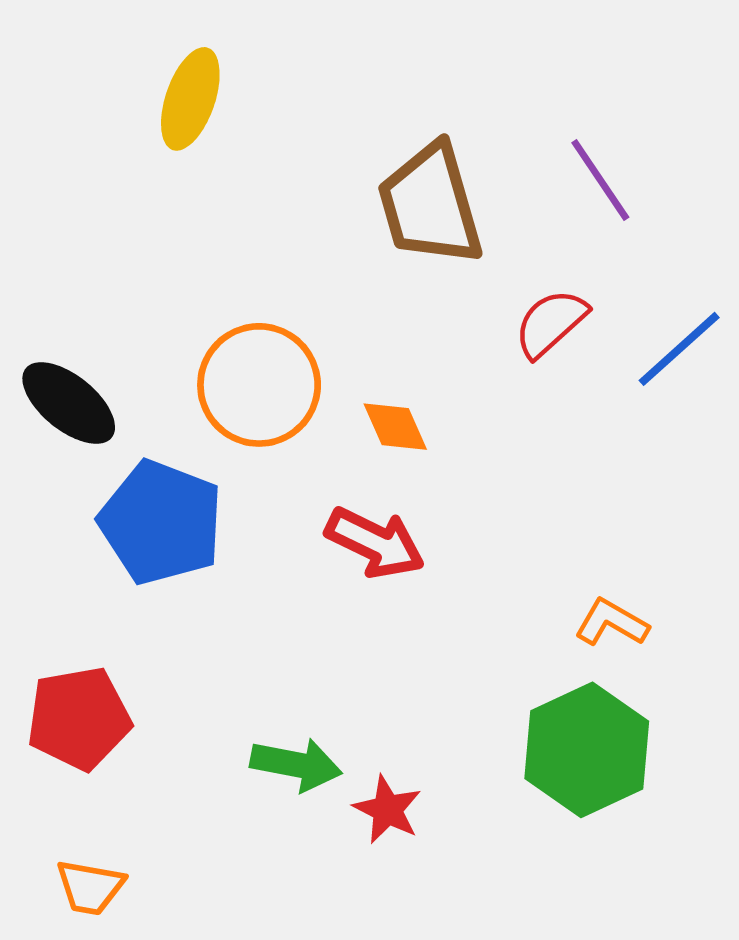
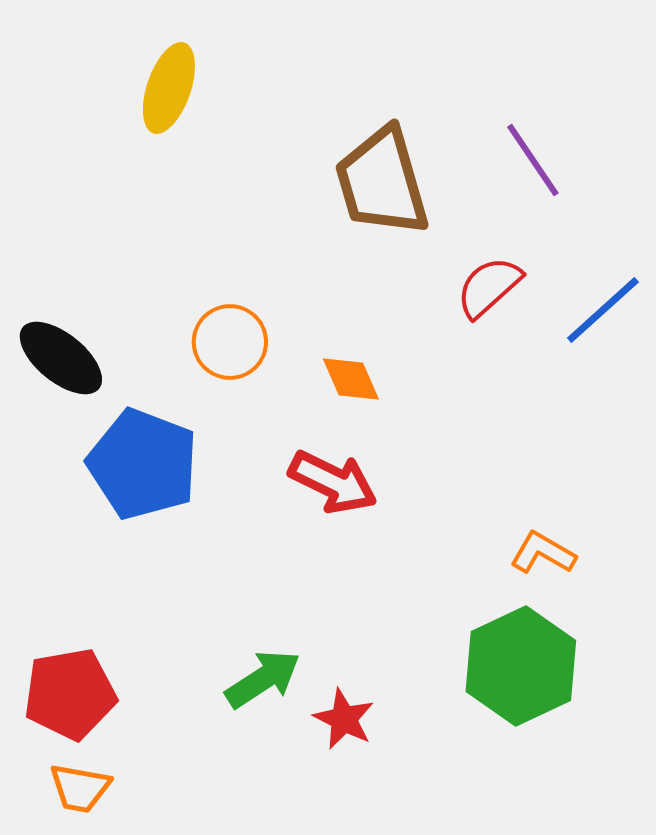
orange circle: (259, 385) -> (230, 342), size x0.7
red pentagon: (79, 718) -> (70, 694), moved
green arrow: (296, 765) -> (263, 679), turned -44

